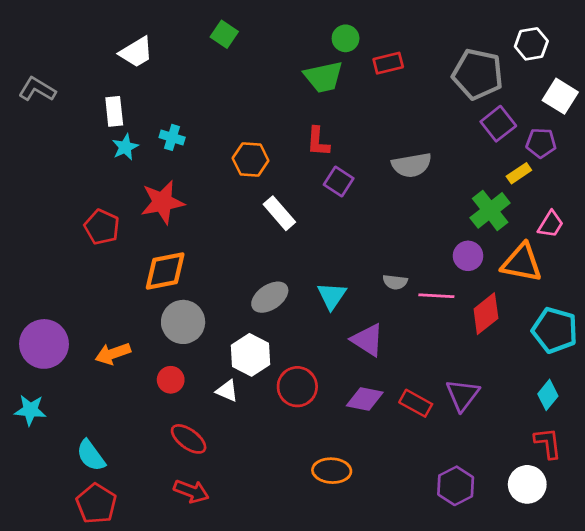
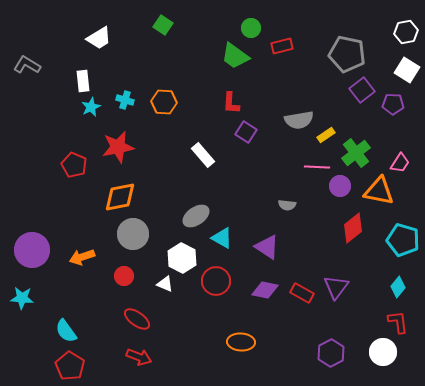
white hexagon: (531, 44) -> (406, 32), moved
green trapezoid: (323, 77) -> (235, 56), turned 48
orange hexagon: (251, 159) -> (164, 102), moved
yellow rectangle: (519, 173) -> (326, 135), moved
cyan triangle: (332, 296) -> (222, 238), moved, turned -35
pink line: (436, 296) -> (317, 167), moved

